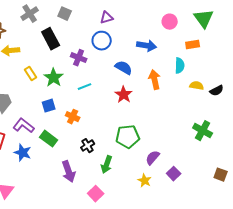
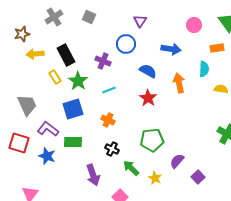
purple triangle: (107, 18) -> (140, 21), moved, turned -40
black rectangle: (51, 39) -> (66, 55), moved
blue square: (49, 106) -> (73, 109), size x1.5
orange cross: (73, 117) -> (108, 120), moved
green rectangle: (49, 139) -> (73, 142), turned -36
black cross: (88, 146) -> (112, 149), turned -32
green arrow: (107, 165) -> (131, 168), turned 114
yellow star: (145, 181) -> (155, 178), moved

